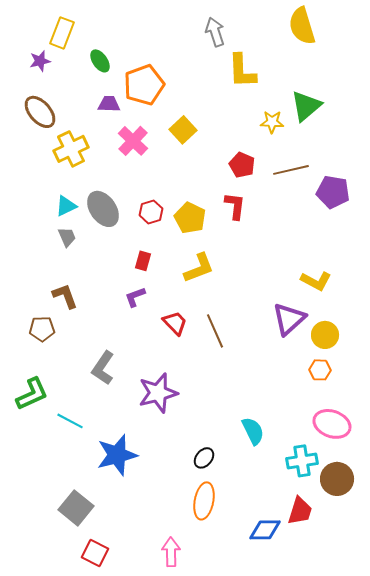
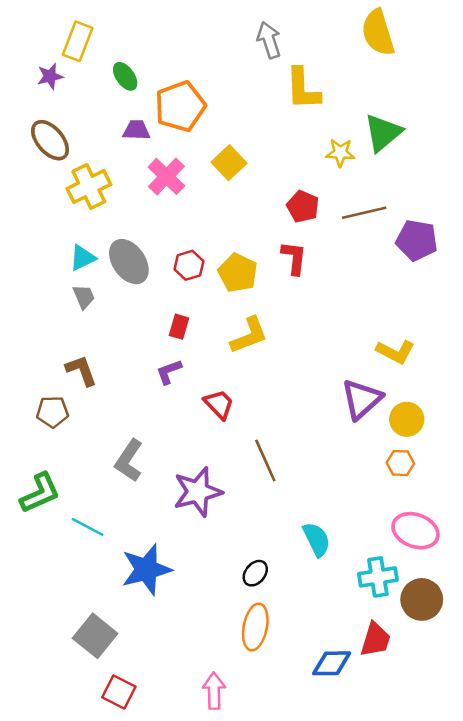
brown line: (215, 331) -> (265, 461), moved

